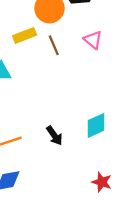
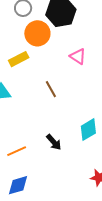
brown line: (54, 45) -> (51, 89), moved

